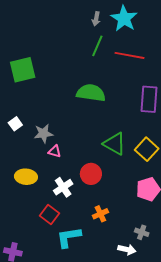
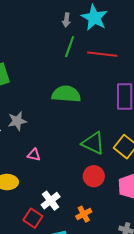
gray star: (43, 133) -> (17, 121), moved
red circle: (91, 174) -> (94, 176), moved
white cross: (63, 187) -> (51, 201), moved

